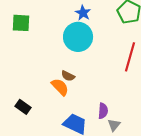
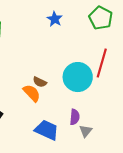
cyan circle: (78, 37) -> (78, 77), moved

